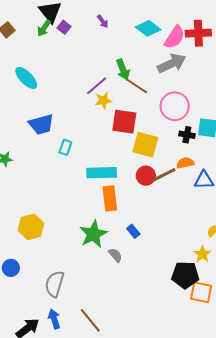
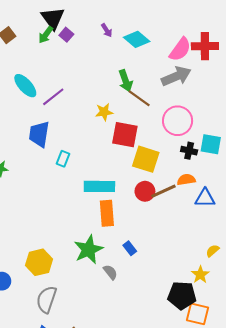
cyan diamond: (148, 28) -> (137, 39), moved
purple line: (97, 86) -> (53, 97), moved
blue trapezoid: (41, 124) -> (39, 134), turned 112
yellow hexagon: (31, 227) -> (39, 262), moved

